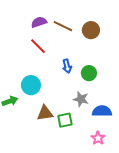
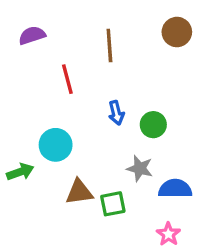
purple semicircle: (39, 22) -> (32, 35), moved
brown line: (63, 26) -> (109, 45), turned 60
brown circle: (91, 30) -> (177, 32), moved
red line: (38, 46) -> (67, 79), turned 30

